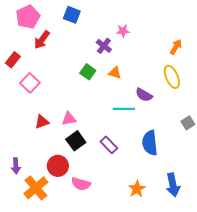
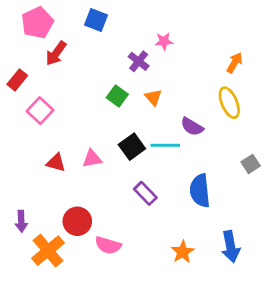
orange triangle: (115, 73) -> (153, 97), turned 32
red triangle: (42, 122) -> (56, 163), turned 35
black square: (76, 141) -> (132, 147), moved

